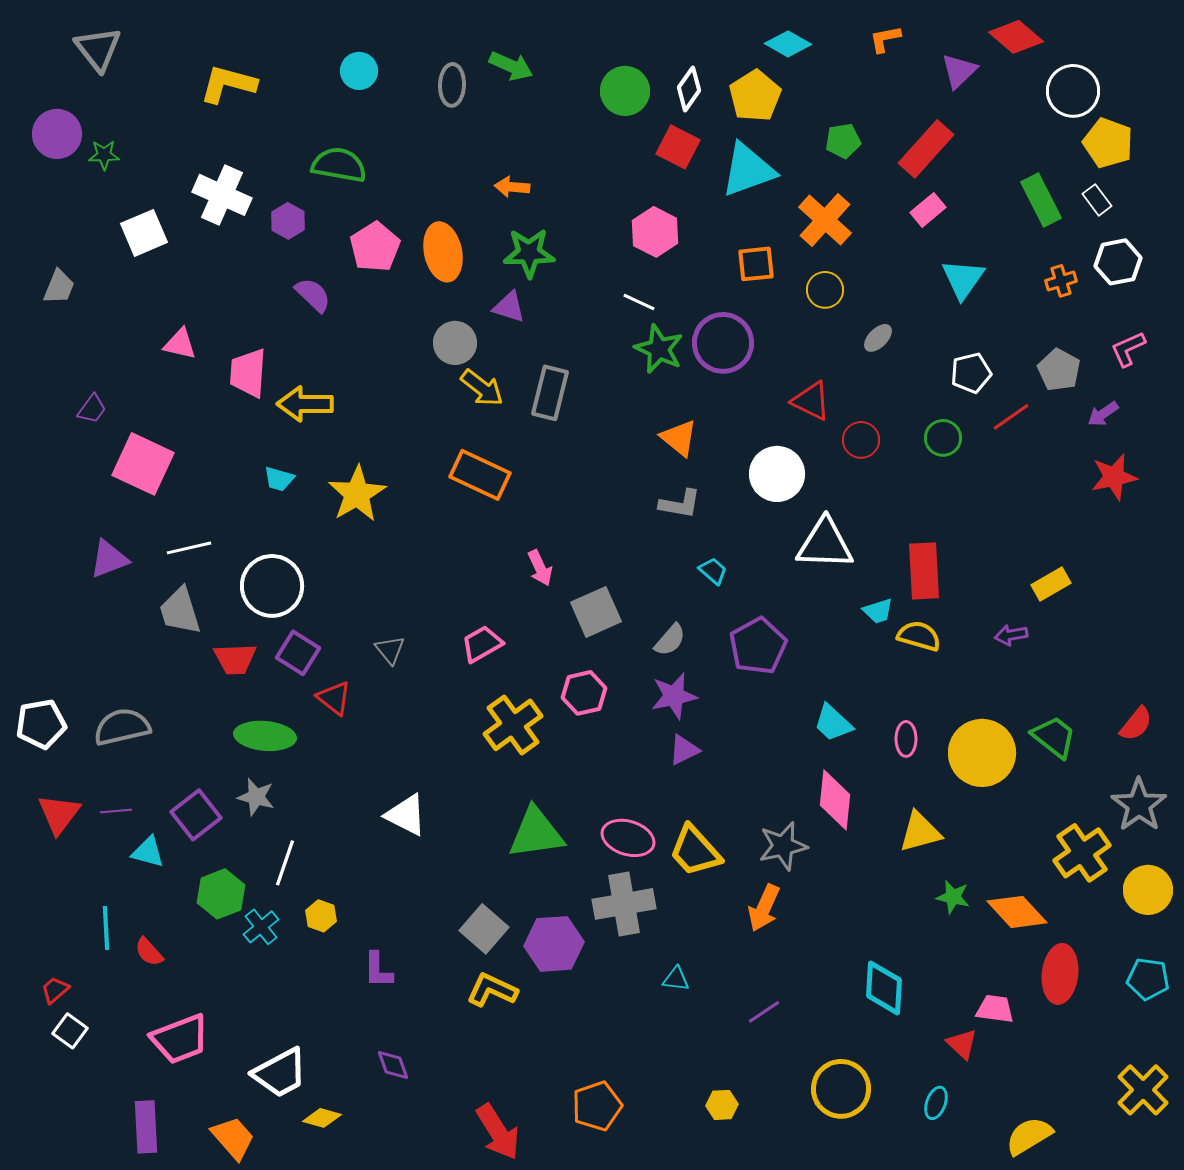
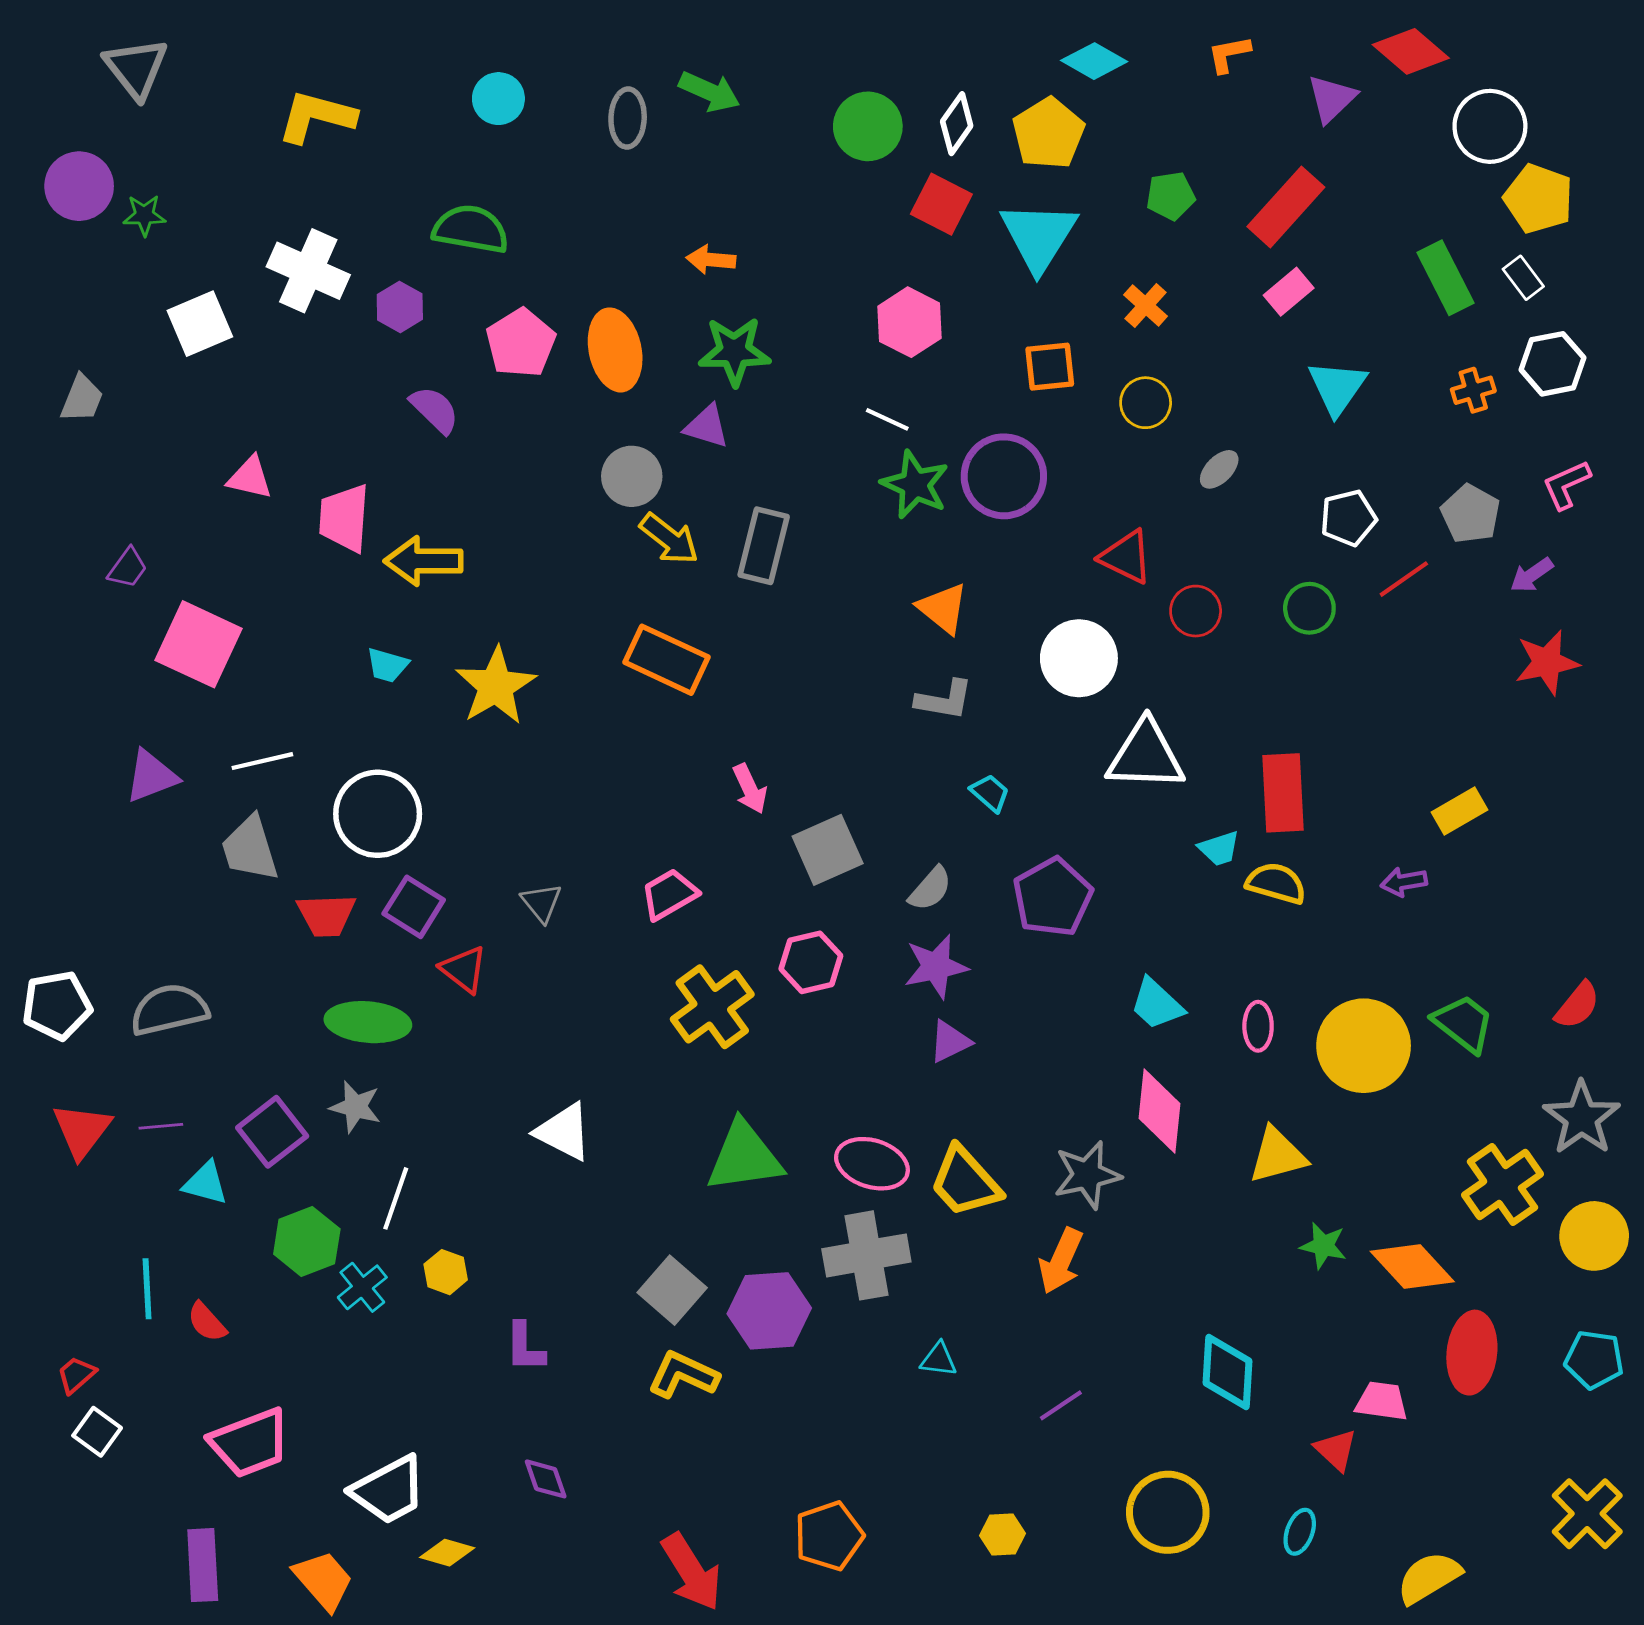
cyan triangle: (748, 170) -> (1039, 236), turned -38
orange cross: (825, 220) -> (1146, 306), size x0.6

